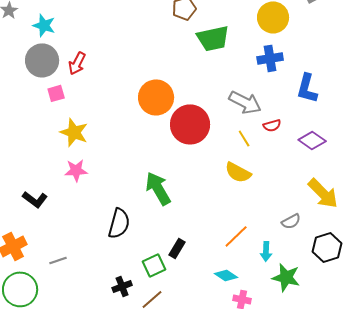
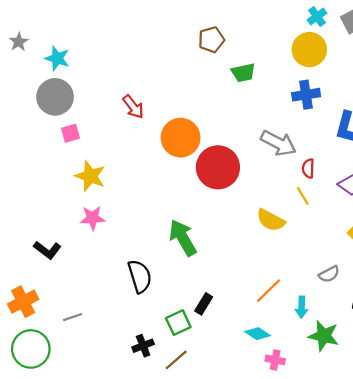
green trapezoid: (213, 38) -> (243, 73), size x0.7
red arrow: (77, 63) -> (133, 107), moved, turned -65
red semicircle: (272, 125) -> (308, 168), turned 108
yellow line: (244, 138) -> (303, 196), moved
black semicircle: (119, 223) -> (140, 276), turned -32

